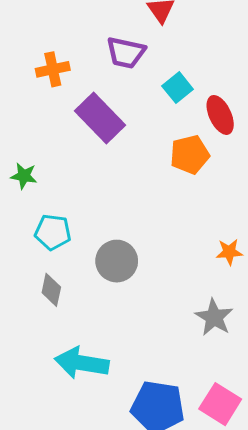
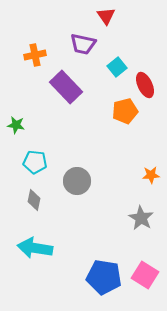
cyan arrow: (82, 363) -> (35, 248), moved

